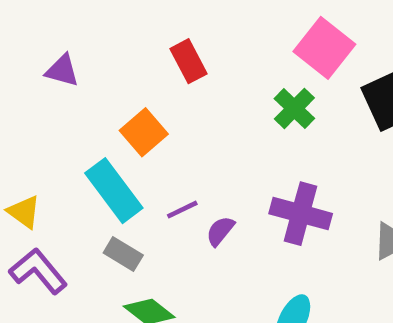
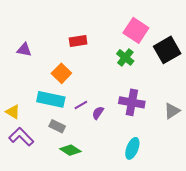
red rectangle: (189, 61) -> (78, 41), turned -66
cyan rectangle: (114, 191) -> (51, 99), turned -36

